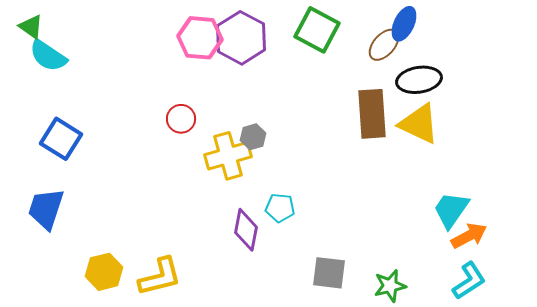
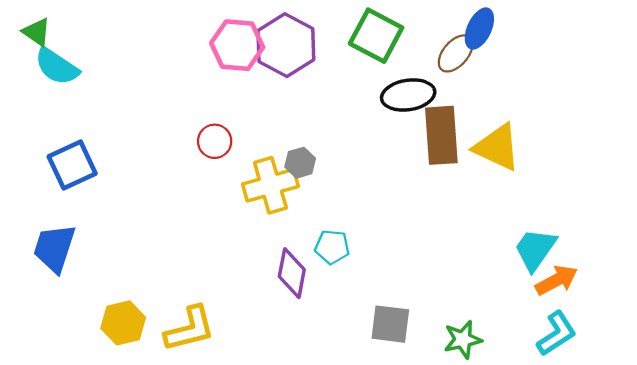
black ellipse: (419, 80) -> (408, 95), moved
blue square: (61, 139) -> (72, 165), turned 33

